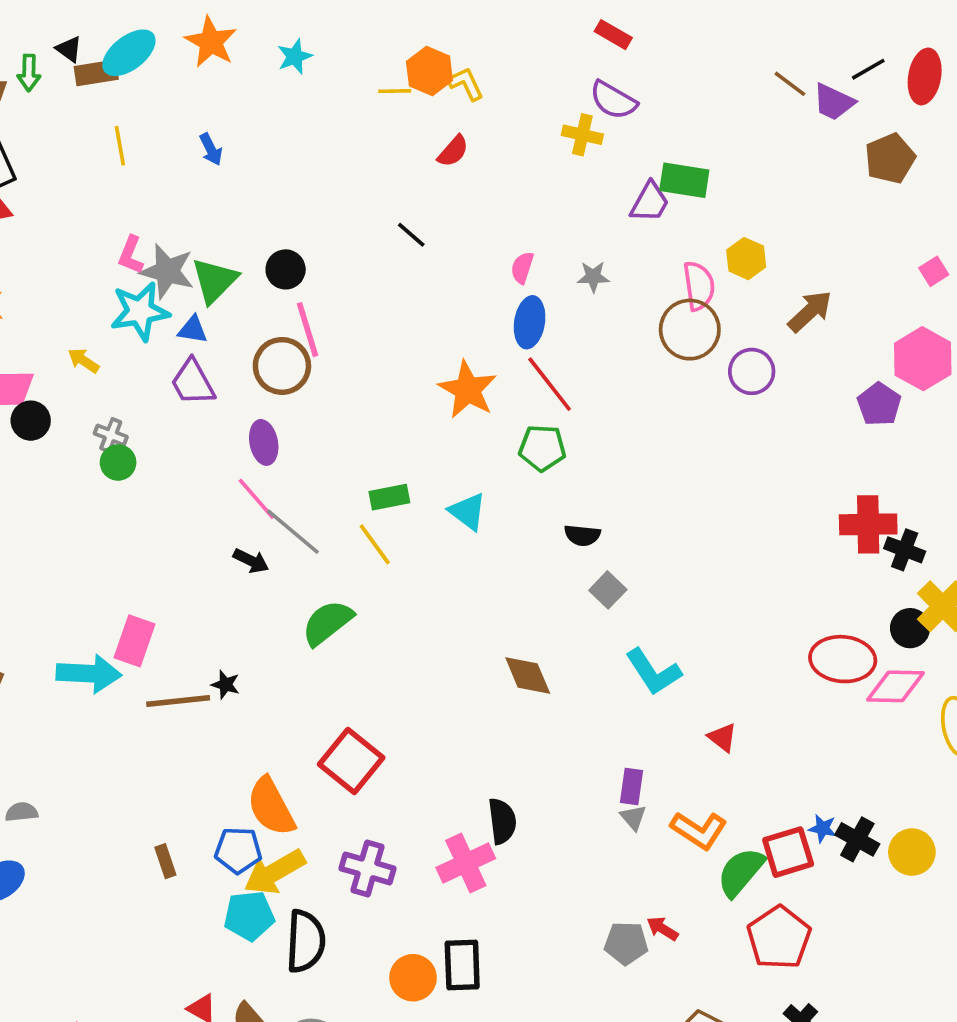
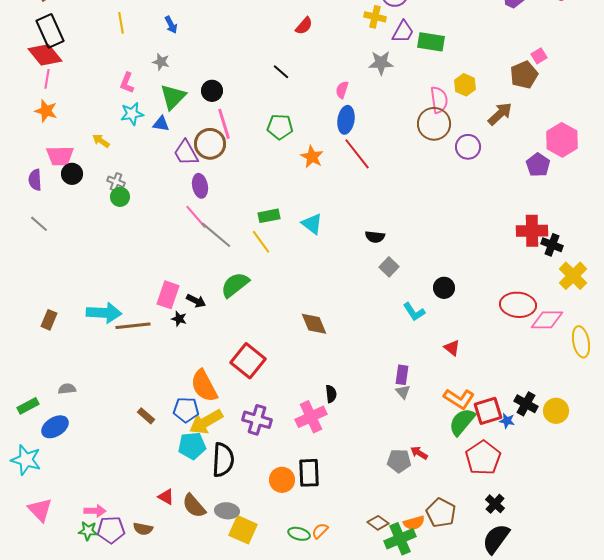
brown pentagon: (890, 158) -> (524, 75), moved
purple trapezoid: (650, 202) -> (403, 32), moved
gray star: (167, 271) -> (161, 62), moved, size x0.6
pink square: (934, 271) -> (539, 56), moved
gray star: (593, 277) -> (381, 63), moved, size x1.4
cyan star: (140, 311) -> (132, 114), size x0.7
purple trapezoid: (193, 382) -> (186, 153), moved
orange star: (468, 390) -> (312, 157), size x0.7
green pentagon: (542, 448) -> (280, 127), moved
black arrow: (251, 561) -> (196, 301), moved
black circle: (910, 628) -> (444, 288), moved
pink rectangle: (134, 641) -> (168, 295), moved
cyan L-shape: (653, 672) -> (414, 312), size x0.7
brown diamond: (528, 675) -> (314, 324), moved
brown line: (178, 701) -> (133, 326), moved
black semicircle: (502, 821) -> (331, 394), size x0.7
blue star: (823, 828) -> (507, 421), moved
orange L-shape: (699, 830) -> (459, 399), moved
brown rectangle: (165, 861) -> (146, 416), turned -30

